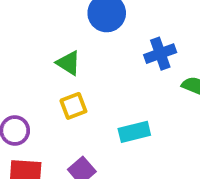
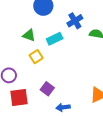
cyan rectangle: (134, 132) -> (55, 39), moved

